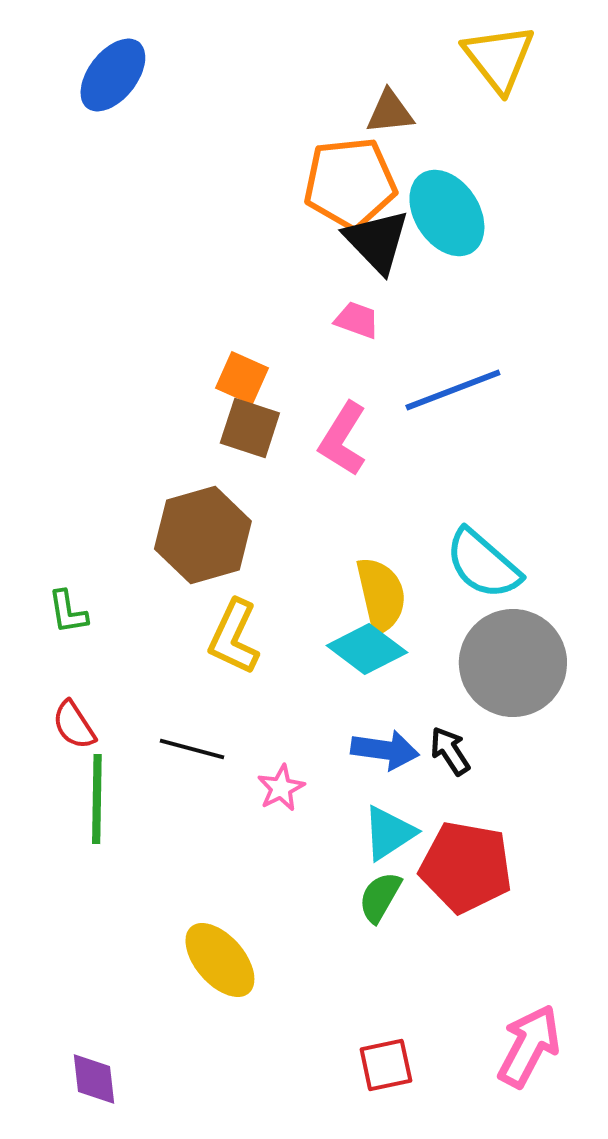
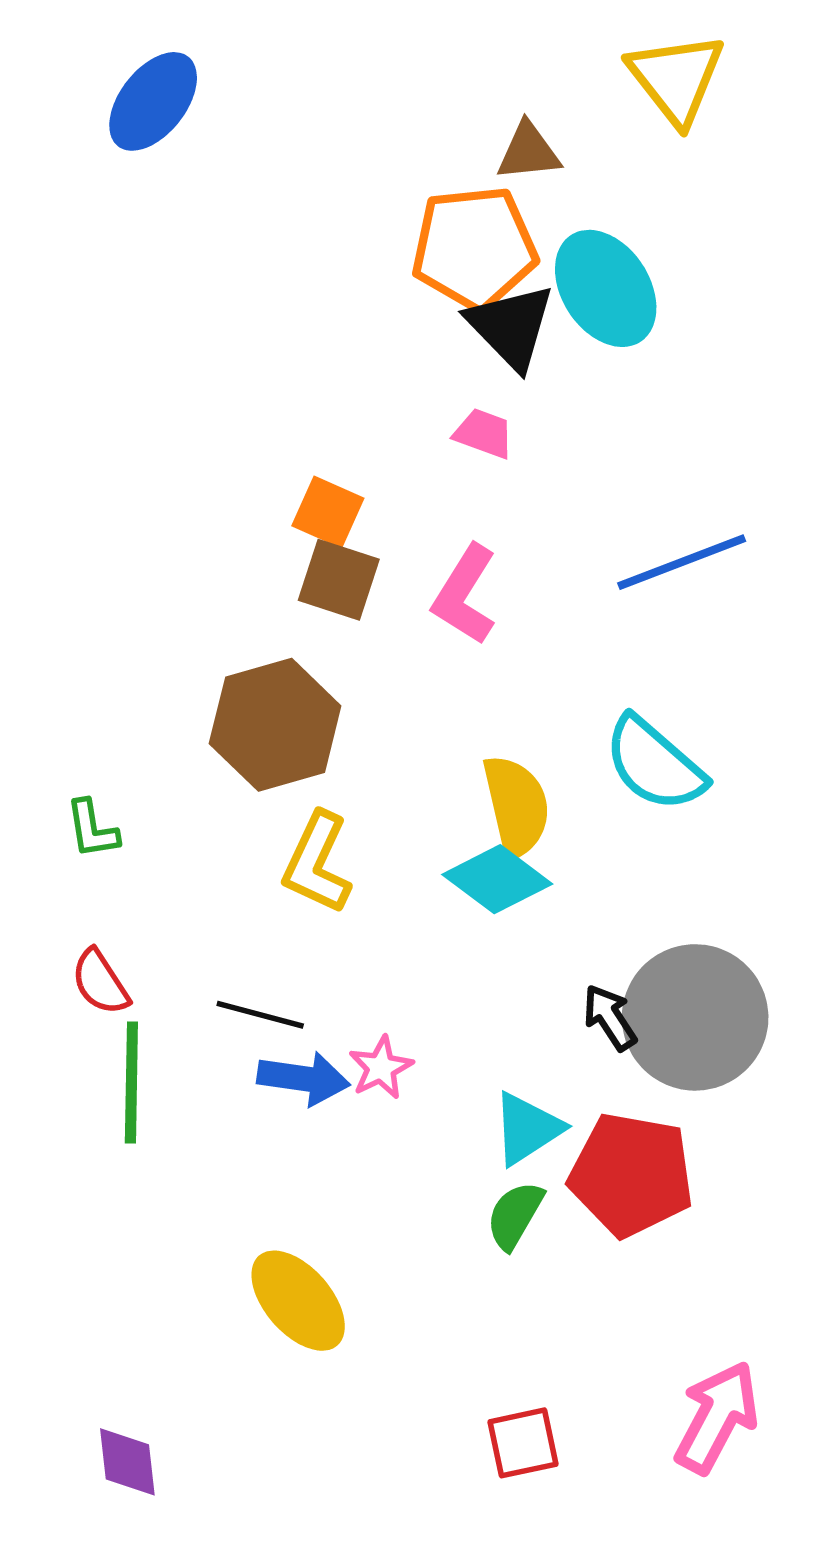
blue line: (453, 390) -> (682, 562), moved
gray circle: (513, 663) -> (695, 1017), moved
blue arrow: (385, 750) -> (304, 1078), moved

